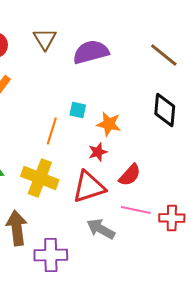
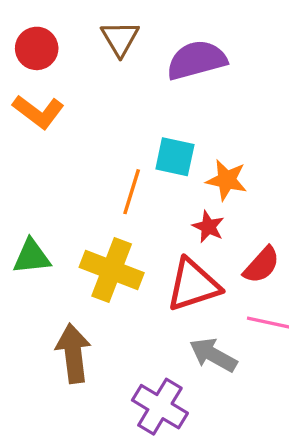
cyan square: (78, 110) -> (175, 157), size x1.4
red star: (98, 152) -> (208, 227), turned -30
purple cross: (51, 255) -> (160, 407), moved, turned 32

